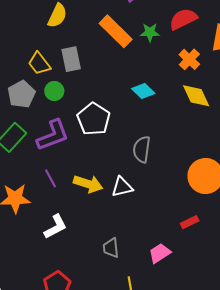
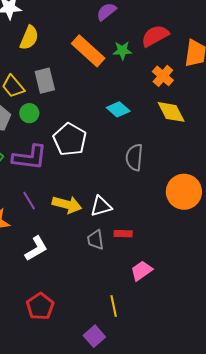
purple L-shape: (53, 135) -> (30, 157), turned 30
gray semicircle: (142, 149) -> (134, 157), moved
red rectangle: (190, 222) -> (123, 234), moved, turned 30
gray trapezoid: (111, 248) -> (95, 240), moved

